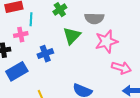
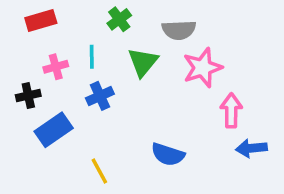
cyan line: (31, 19) -> (92, 57), moved
pink arrow: (121, 68) -> (231, 111), turned -102

